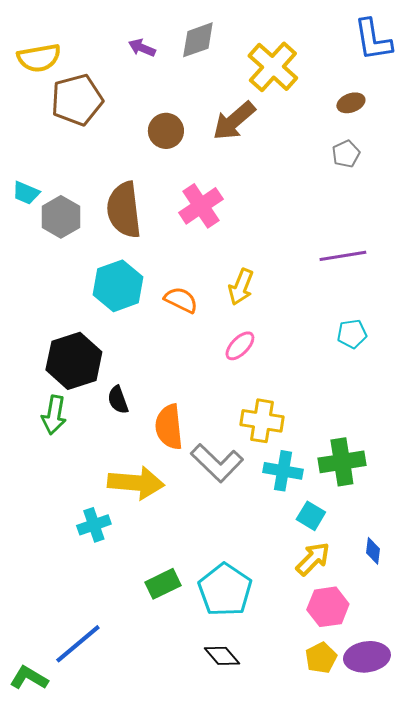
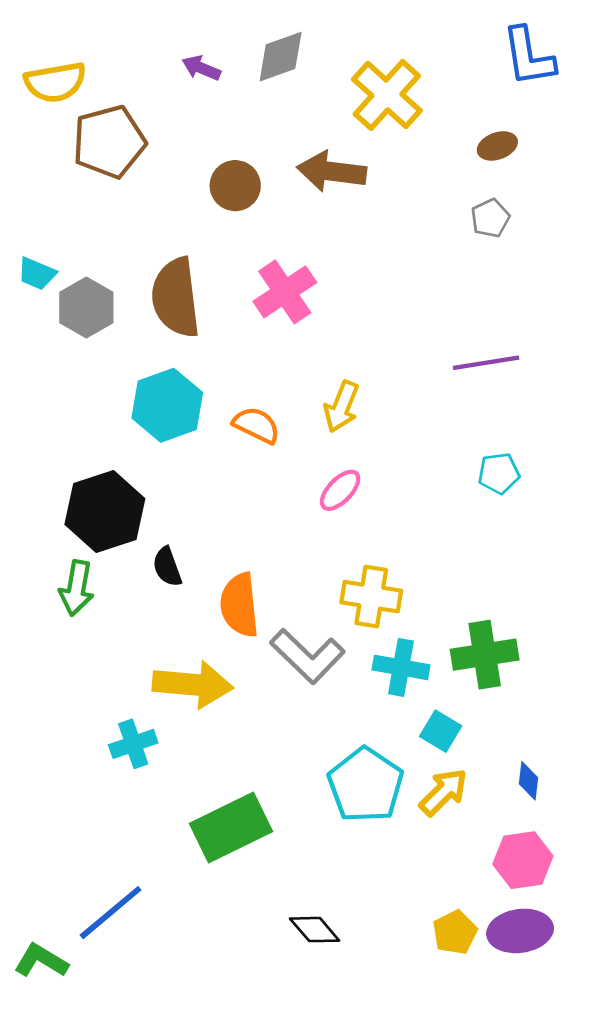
brown arrow: (234, 121) -> (332, 171), turned 48
green rectangle: (163, 584) -> (231, 828), size x1.6
cyan pentagon: (225, 590) -> (366, 785), moved
pink hexagon: (328, 607) -> (523, 860), moved

